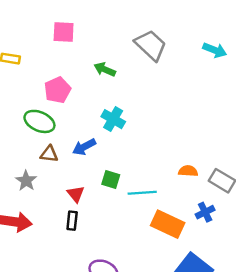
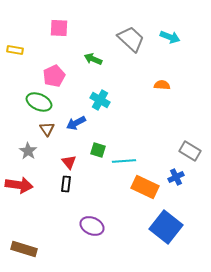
cyan arrow: (215, 50) -> (170, 37), moved
brown triangle: (49, 154) -> (47, 129), turned 49
orange semicircle: (188, 171) -> (162, 85), moved

